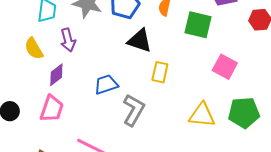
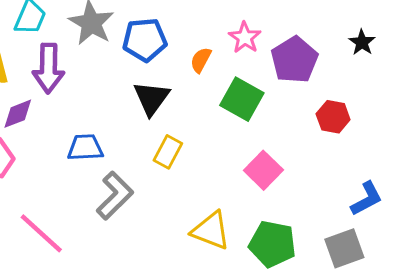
purple arrow: (68, 40) -> (48, 68), size x1.4
black triangle: (140, 41) -> (151, 98), turned 32

